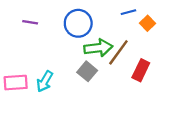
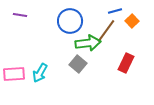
purple line: (30, 22) -> (20, 15), moved
brown line: (118, 52) -> (106, 31), moved

